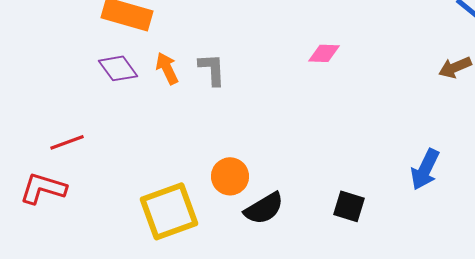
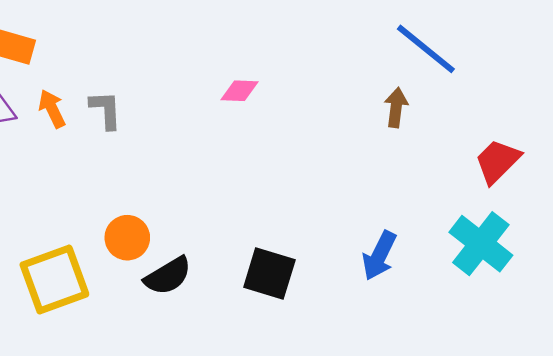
brown arrow: (455, 67) -> (396, 107), turned 120
blue arrow: (425, 169) -> (379, 256), moved
black square: (349, 206) -> (269, 274), size x1.4

